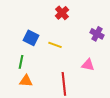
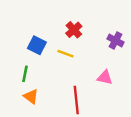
red cross: (62, 13) -> (74, 30), moved
orange triangle: (26, 81) -> (31, 96), turned 32

